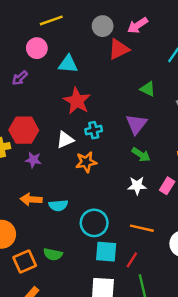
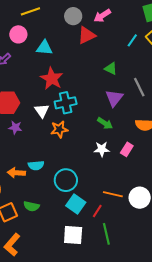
purple triangle: (136, 124) -> (114, 98), moved
cyan cross: (94, 130) -> (66, 103), size x1.5
white triangle: (65, 140) -> (42, 111), turned -42
orange arrow: (31, 199) -> (16, 173), moved
orange line: (142, 228) -> (113, 194), moved
cyan square: (106, 252) -> (76, 204), turned 30

